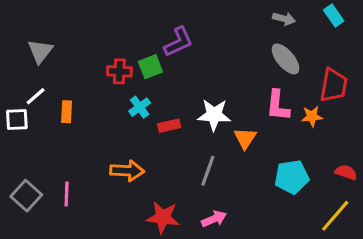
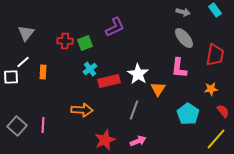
green square: (150, 67) -> (85, 43), moved
red cross: (119, 71) -> (65, 41), moved
white star: (214, 115) -> (138, 74), turned 30
orange star: (312, 116) -> (211, 89), moved
red rectangle: (169, 126) -> (109, 81), size x1.5
red semicircle: (346, 172) -> (223, 111), turned 32
cyan pentagon: (292, 177) -> (188, 114), turned -30
red star: (163, 217) -> (105, 140), turned -30

